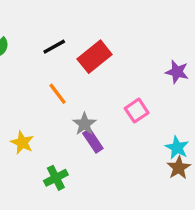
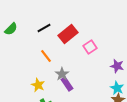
purple star: (177, 72) -> (117, 66), moved
pink square: (137, 111) -> (90, 47), moved
yellow star: (22, 143) -> (38, 85), moved

